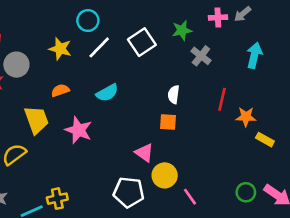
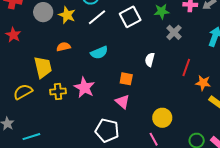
gray circle: (16, 65) -> (43, 12), moved
orange square: (168, 122) -> (126, 79), moved
pink star: (78, 130) -> (84, 88), moved
yellow circle: (165, 175) -> (162, 118), moved
yellow cross: (57, 199) -> (58, 91), moved

